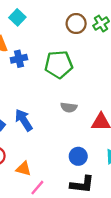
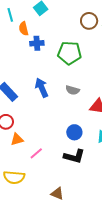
blue arrow: (24, 120) -> (42, 88), moved
orange triangle: (24, 169) -> (17, 139), moved, turned -40

